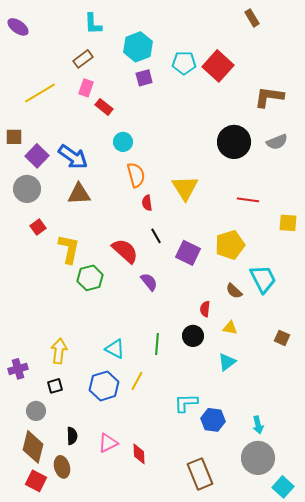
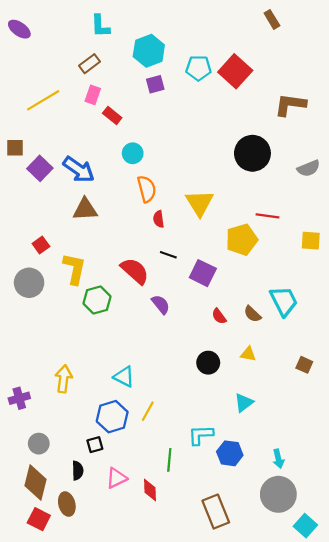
gray semicircle: (277, 142) -> (309, 168), moved
gray circle: (27, 189) -> (29, 283), moved
black line: (156, 236) -> (168, 255), turned -42
yellow pentagon: (230, 245) -> (242, 240), moved
red semicircle: (205, 309) -> (219, 316), moved, turned -42
green line: (157, 344) -> (169, 460), moved
cyan triangle: (227, 362) -> (244, 403), moved
black square: (55, 386) -> (95, 445), moved

